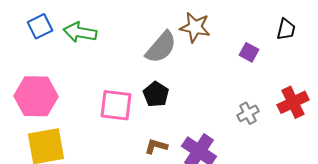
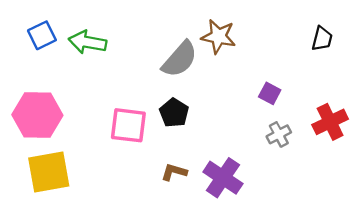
purple square: (249, 52) -> (270, 93), moved

